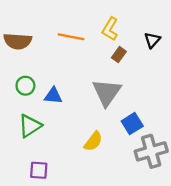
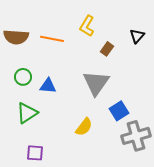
yellow L-shape: (110, 29) -> (87, 26), moved
orange line: (71, 37) -> (52, 39), moved

